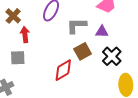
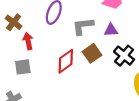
red diamond: (63, 70) -> (66, 61), moved

